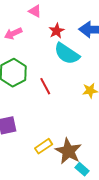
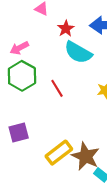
pink arrow: (13, 34) -> (19, 48), moved
yellow rectangle: (44, 146) -> (59, 153), size x1.4

